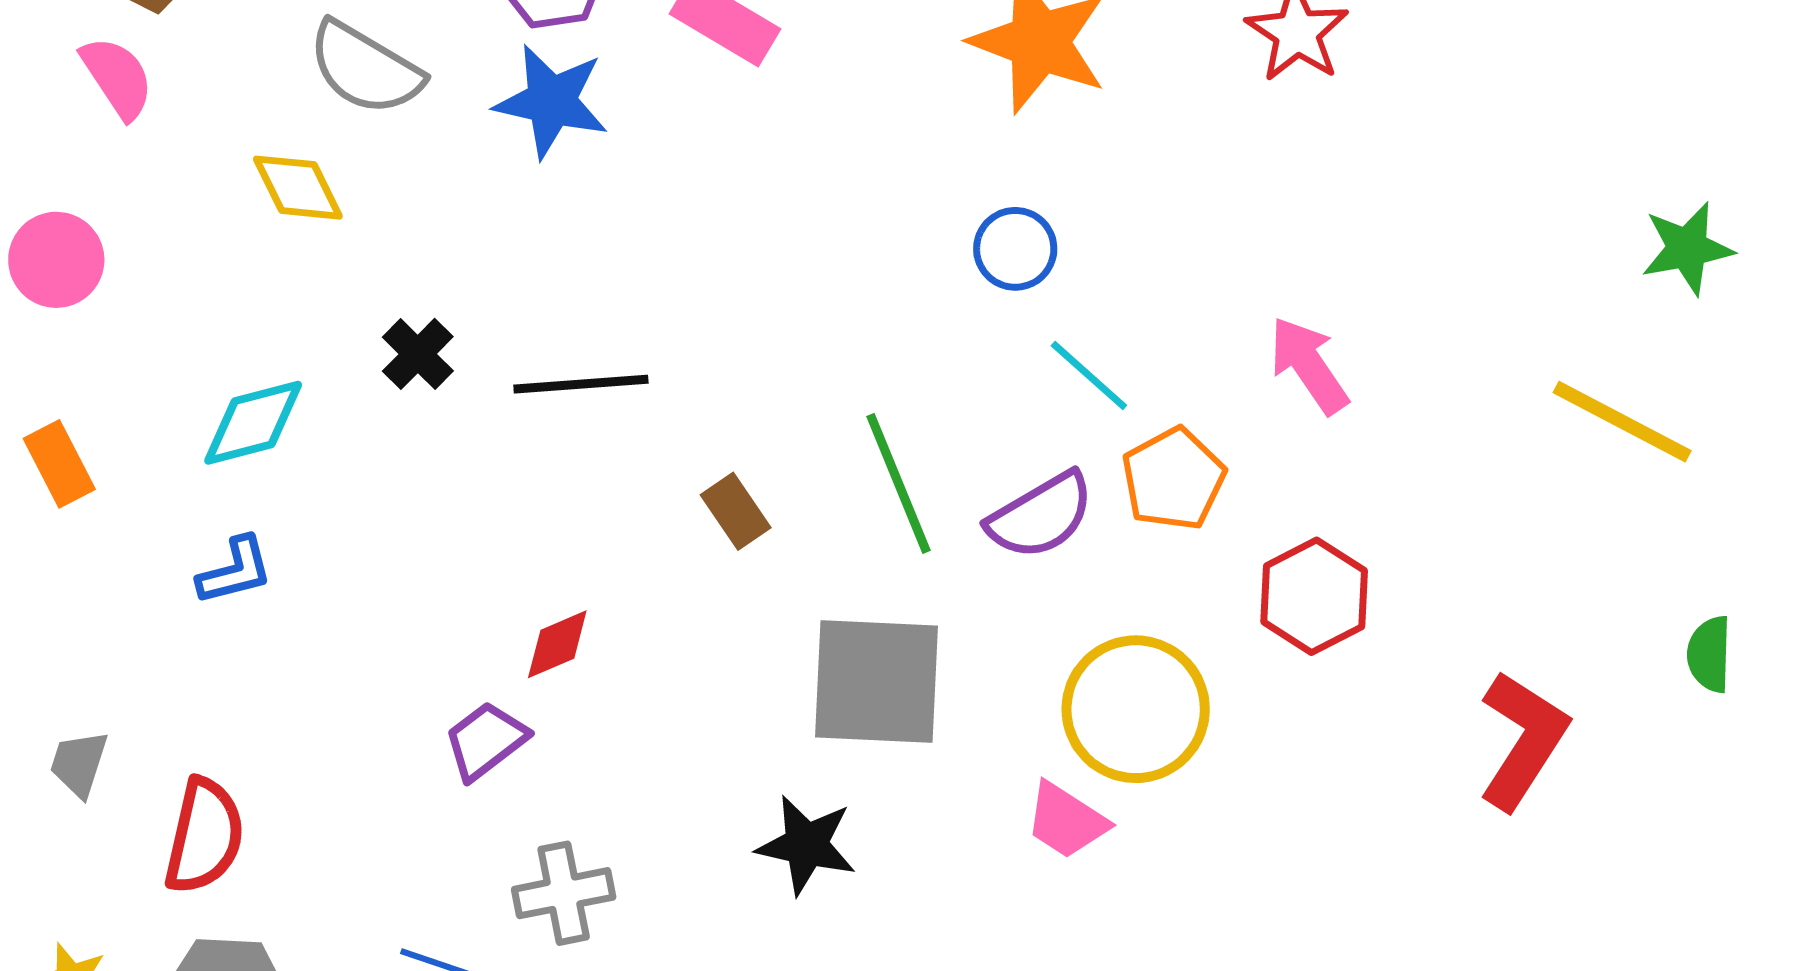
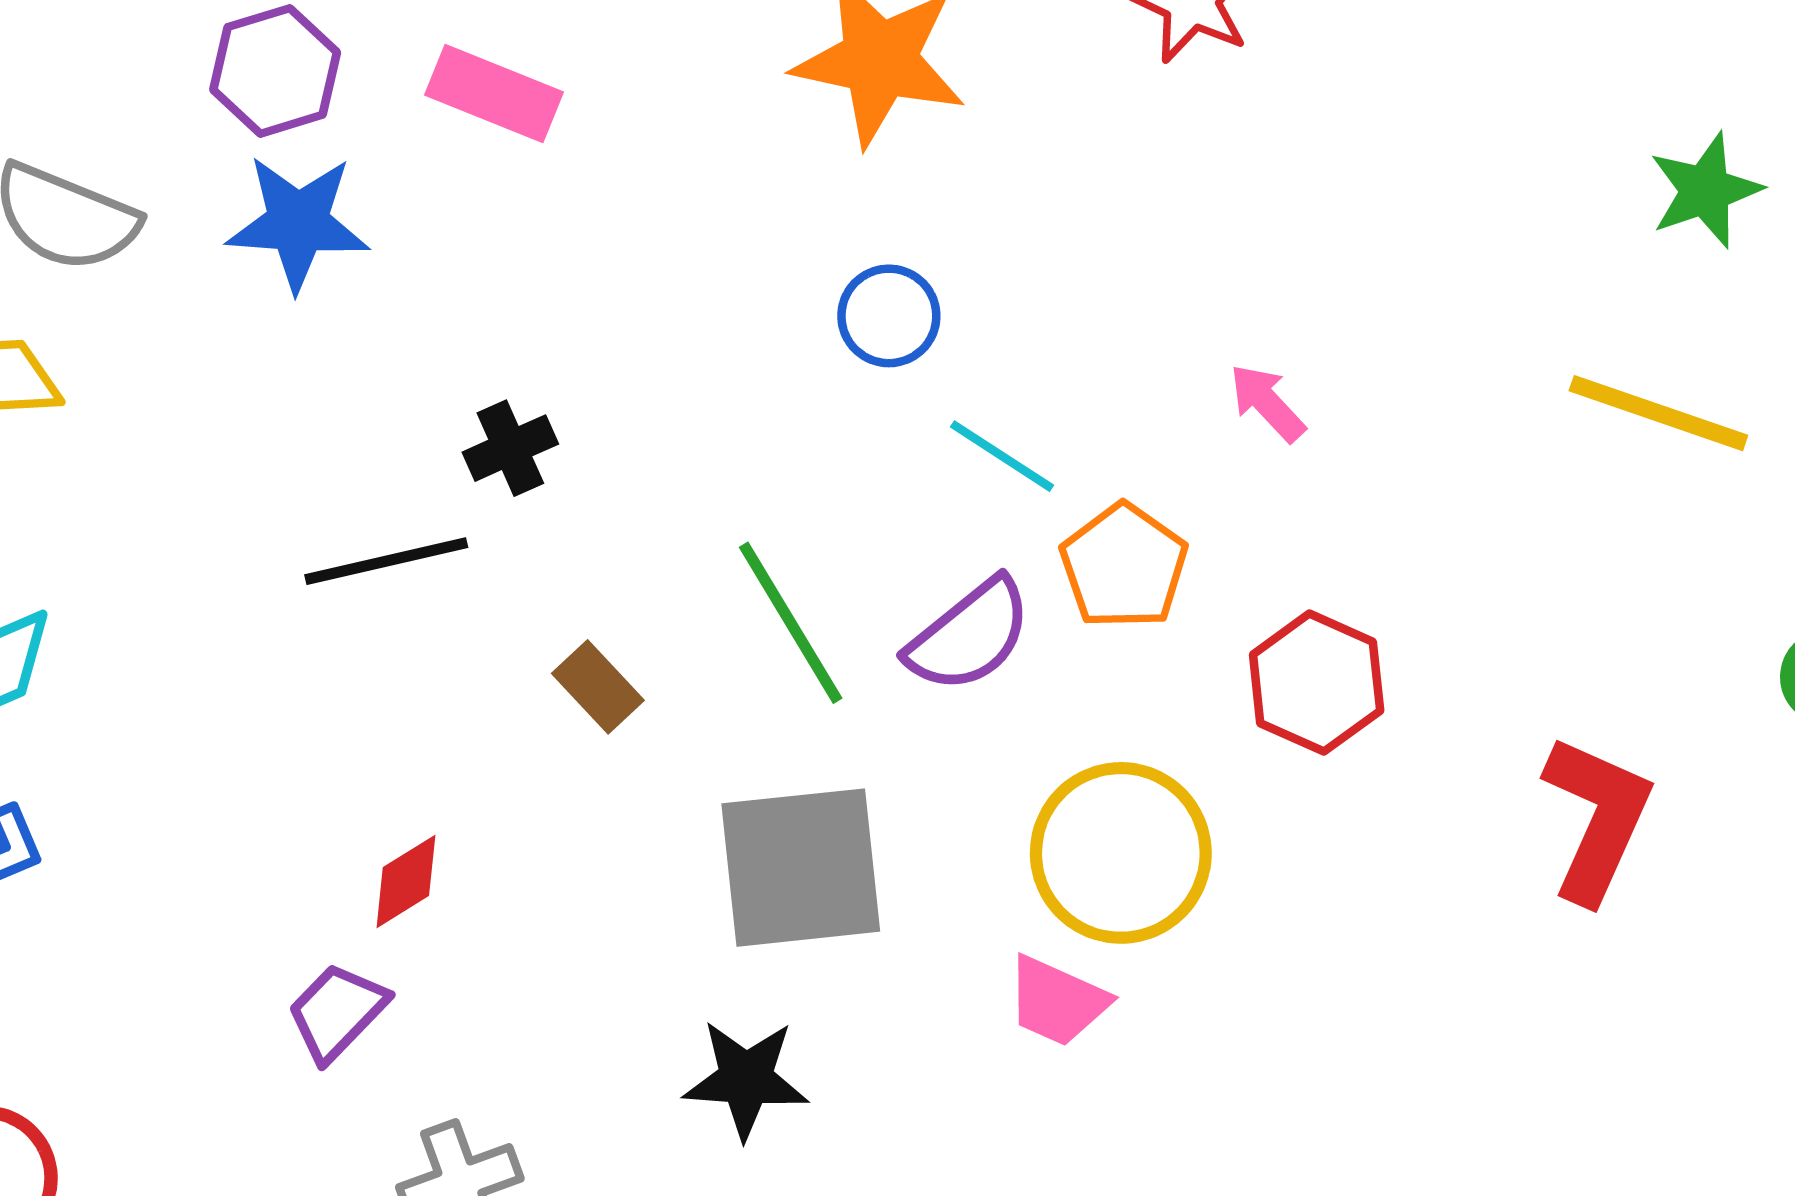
black cross: (418, 354) -> (510, 448), moved, turned 30
pink arrow: (1309, 365) -> (1267, 403), size x0.7

